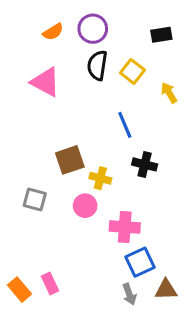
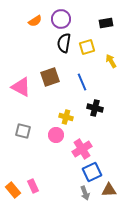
yellow square: (132, 71) -> (87, 47), turned 35
pink triangle: (45, 82) -> (21, 87), moved
brown square: (70, 160) -> (50, 77), moved
pink cross: (125, 227) -> (82, 149), turned -36

